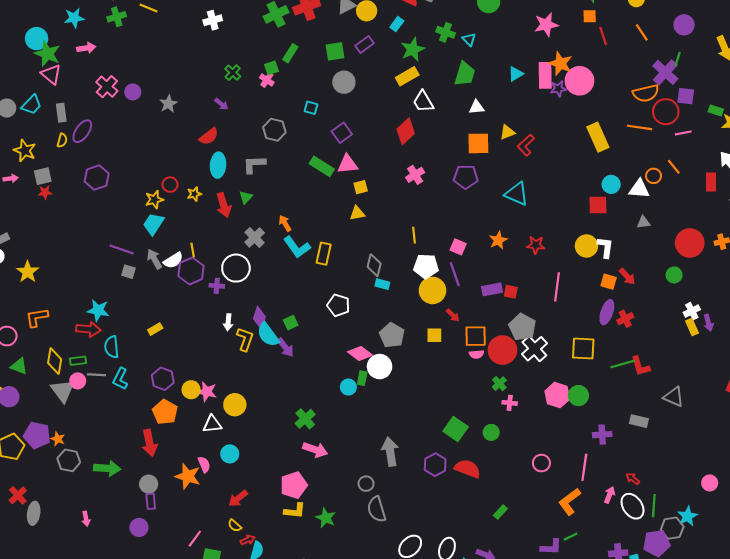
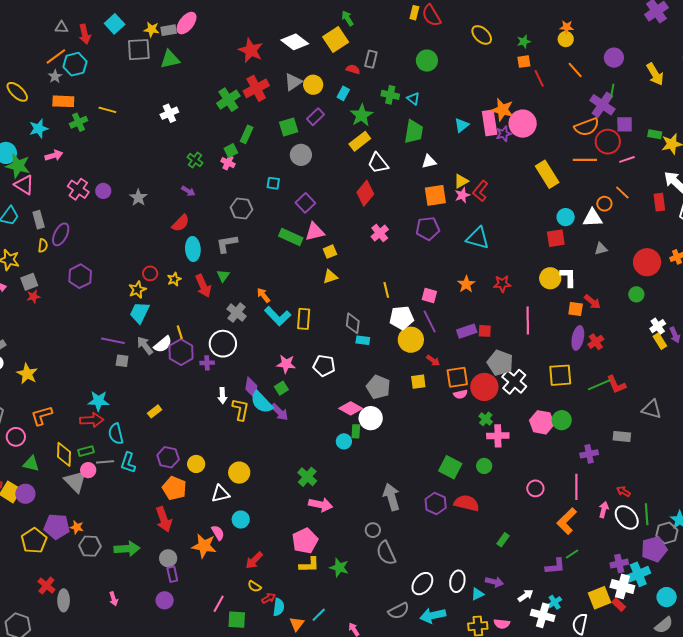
pink star: (546, 25) -> (462, 195), moved, size x0.7
pink star: (207, 392) -> (286, 364), moved
pink cross: (510, 403) -> (498, 436), size x1.5

